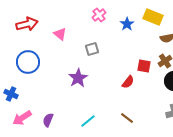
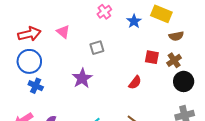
red arrow: (27, 24) -> (29, 34), moved
red square: (144, 66) -> (152, 57), moved
blue cross: (11, 94) -> (36, 86), moved

